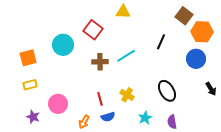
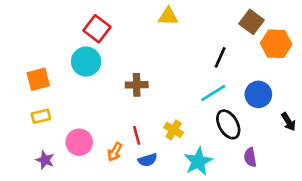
red square: (93, 30) -> (97, 29), moved
cyan line: (126, 56) -> (213, 93), moved
blue circle: (196, 59) -> (258, 94), moved
cyan star: (145, 118) -> (198, 161), size x1.5
orange arrow: (84, 122) -> (115, 152), moved
purple semicircle: (172, 122) -> (250, 157), moved

